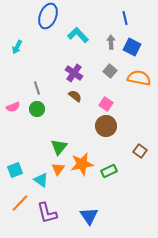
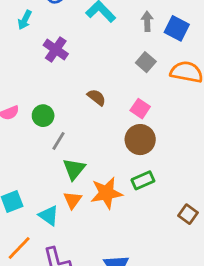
cyan arrow: (17, 47) -> (25, 20), moved
purple cross: (74, 73) -> (56, 49), moved
gray line: (37, 88) -> (59, 141), moved, turned 48
brown square: (140, 151) -> (188, 214), moved
green rectangle: (109, 171) -> (143, 180), moved

